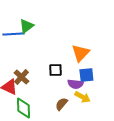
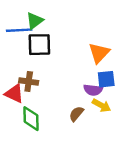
black square: (55, 70) -> (39, 45), moved, size x1.5
brown cross: (21, 77) -> (29, 82), turned -35

